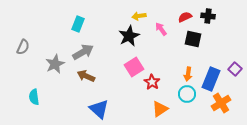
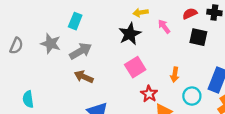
gray star: (55, 64) -> (51, 44), moved, turned -30
orange arrow: (188, 74) -> (175, 75), moved
red star: (152, 82) -> (149, 94), moved

